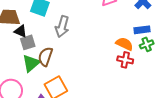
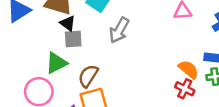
brown semicircle: (45, 57) -> (88, 76), moved
green triangle: (31, 63) -> (56, 63), moved

